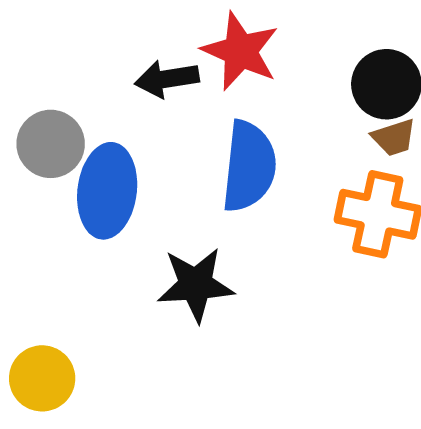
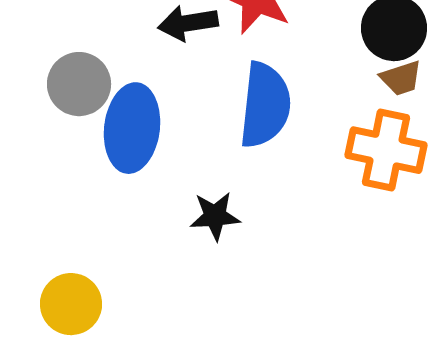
black star: (196, 285) -> (215, 216), size x0.7

